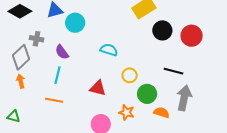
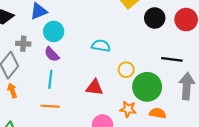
cyan circle: (75, 23) -> (54, 31), moved
green circle: (147, 94) -> (147, 87), size x1.4
orange semicircle: (162, 112) -> (158, 113), moved

